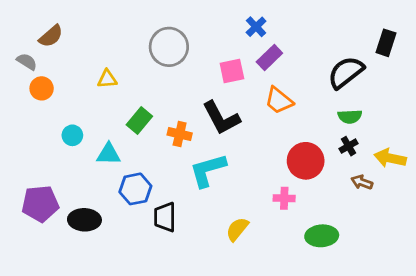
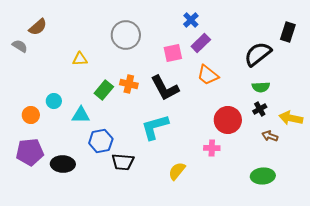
orange circle: (42, 88) -> (31, 115), moved
orange cross: (180, 134) -> (129, 84), moved
black trapezoid: (165, 217) -> (123, 162), turned -85
green ellipse: (322, 236) -> (263, 176), moved

